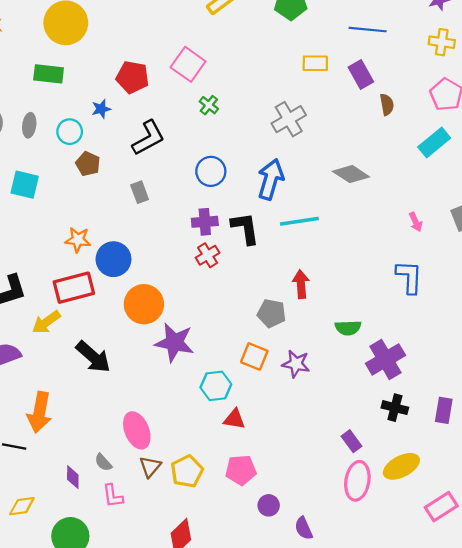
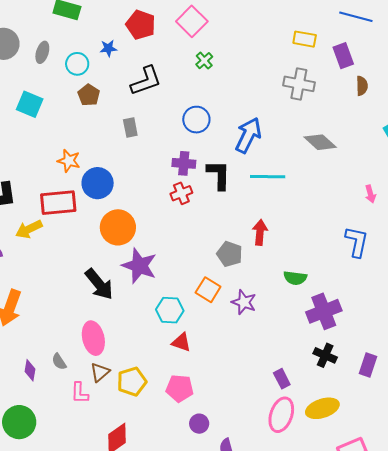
gray cross: (289, 119) -> (299, 84), moved, turned 32
black arrow: (93, 357) -> (99, 284), moved
pink L-shape: (113, 496) -> (80, 393), moved

